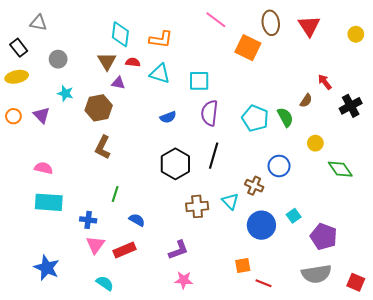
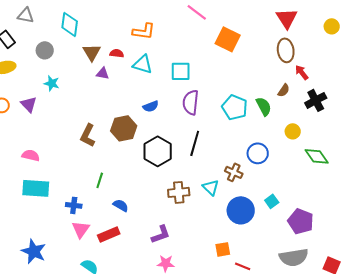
brown ellipse: (271, 23) -> (286, 50), moved
cyan diamond: (120, 34) -> (70, 24), moved
black cross: (351, 106) -> (316, 100), moved
brown hexagon: (99, 108) -> (124, 128), moved

